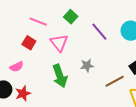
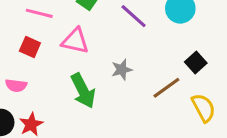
pink triangle: (59, 43) -> (75, 41), turned -30
pink semicircle: (17, 67) -> (16, 85), turned 40

